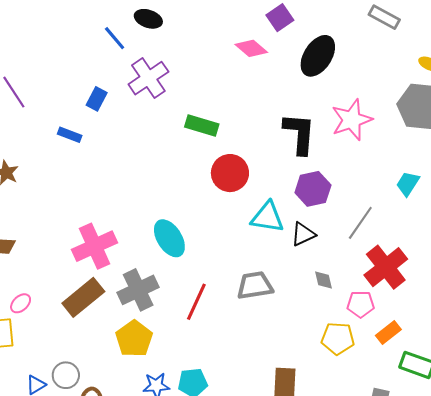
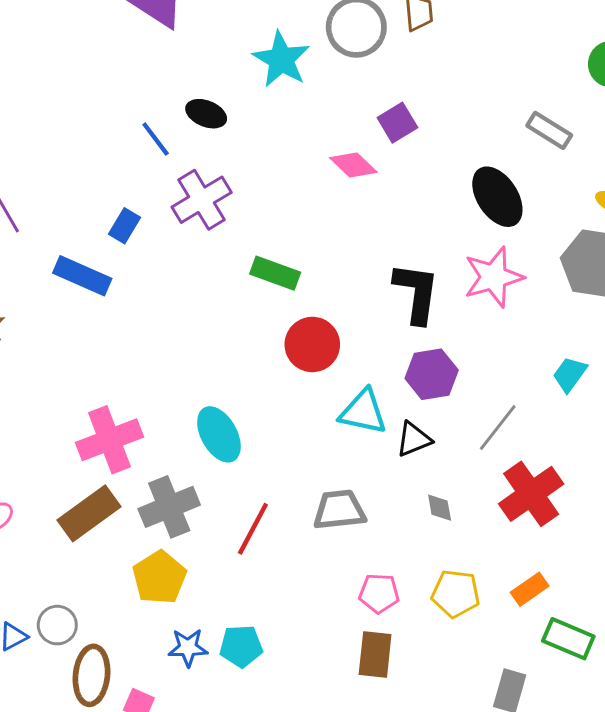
black ellipse: (318, 56) -> (497, 197), moved, turned -69
blue rectangle: (70, 135) -> (82, 276), size x1.6
pink pentagon: (361, 304) -> (379, 593), moved

